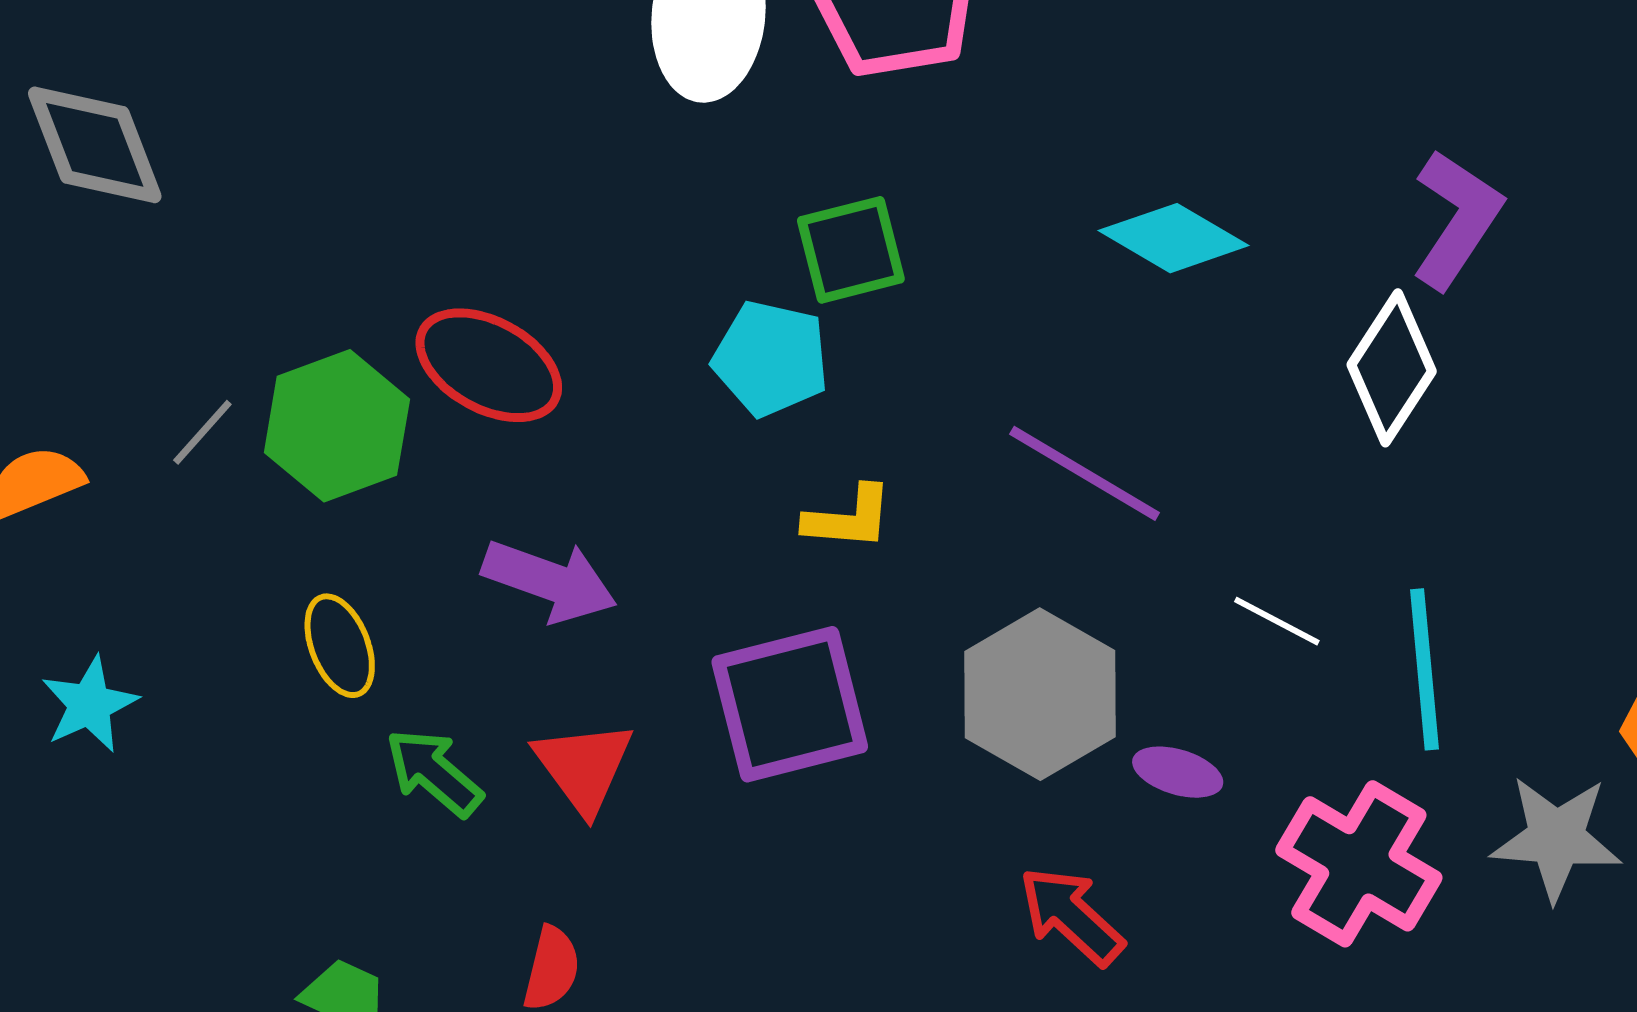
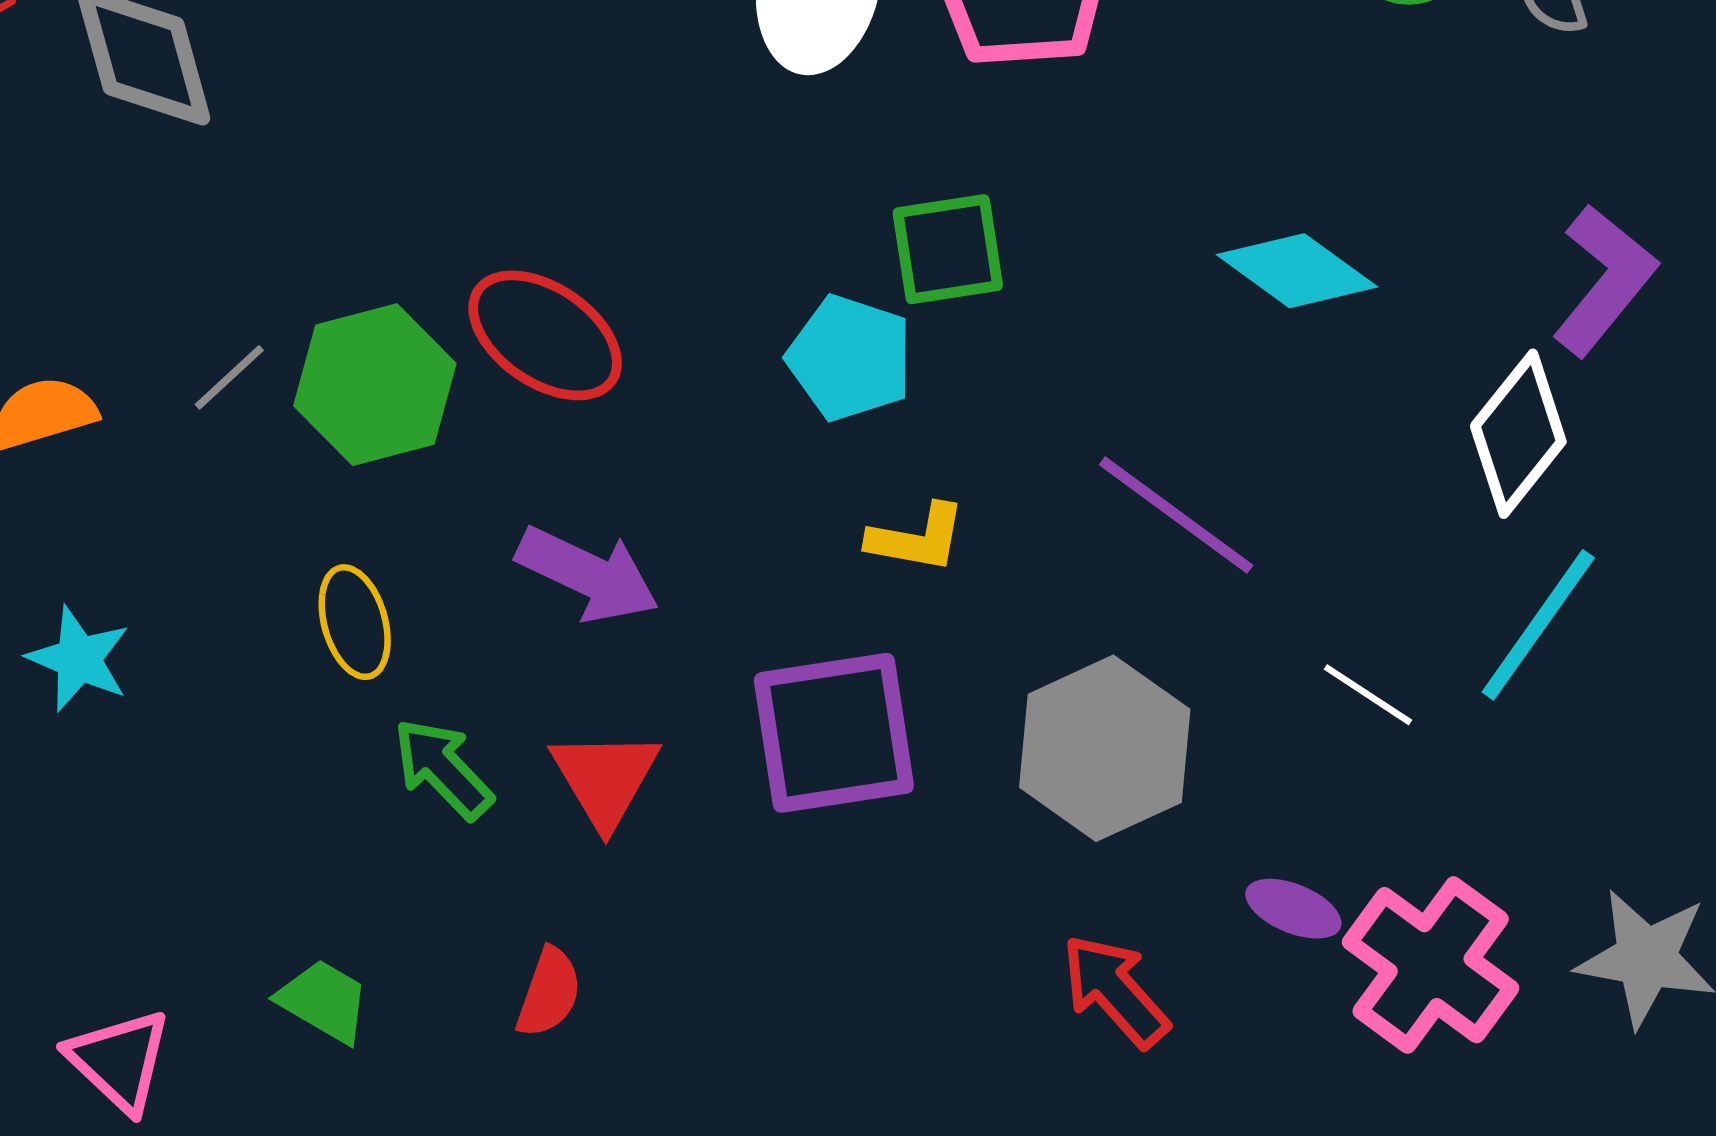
cyan line: (1424, 669) -> (1538, 625), moved, turned 35
cyan star: (90, 704) -> (79, 659), turned -30
purple ellipse: (1178, 772) -> (1293, 909), moved

